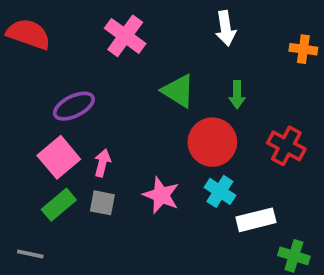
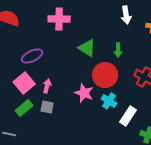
white arrow: (226, 28) -> (126, 15), moved
pink cross: (125, 36) -> (59, 19), turned -35
pink star: (161, 195) -> (84, 93), moved
white rectangle: (256, 220) -> (128, 116), turned -42

